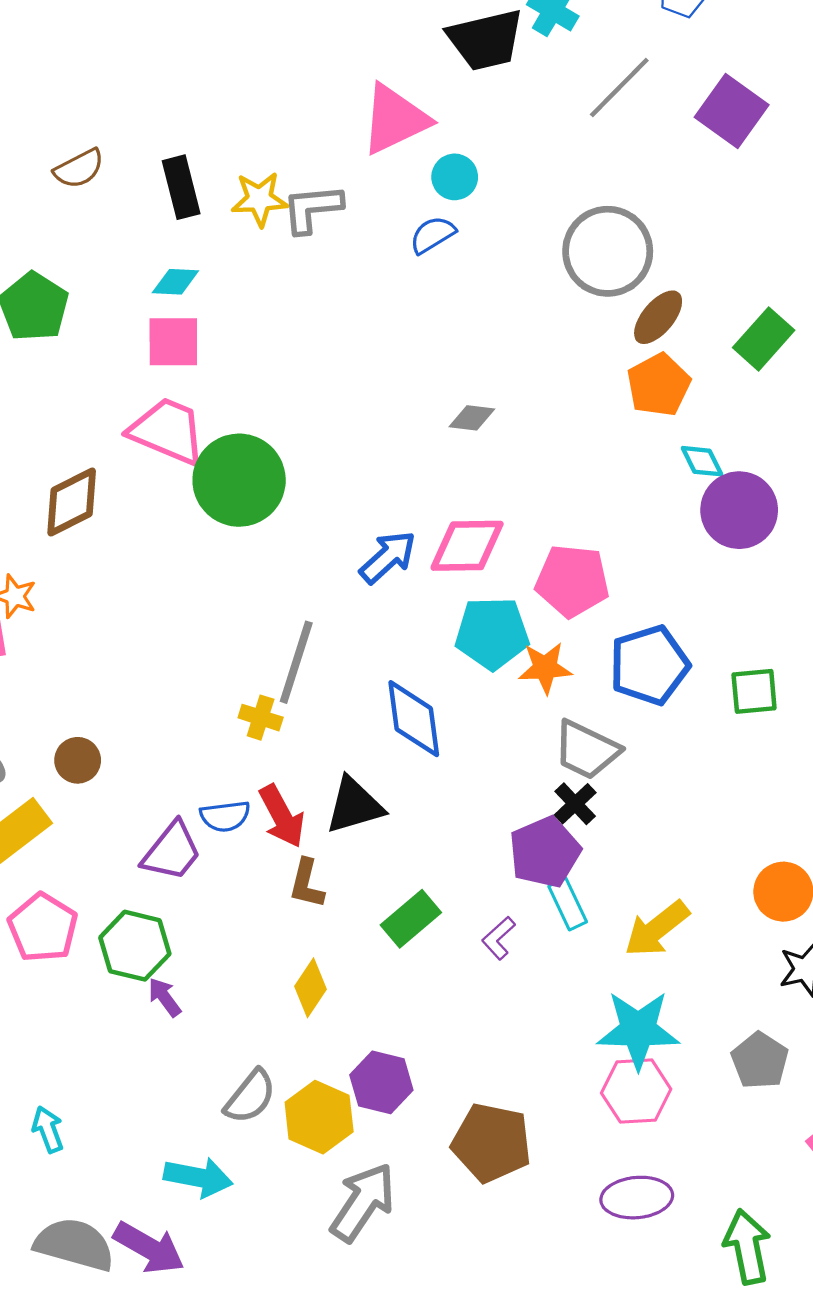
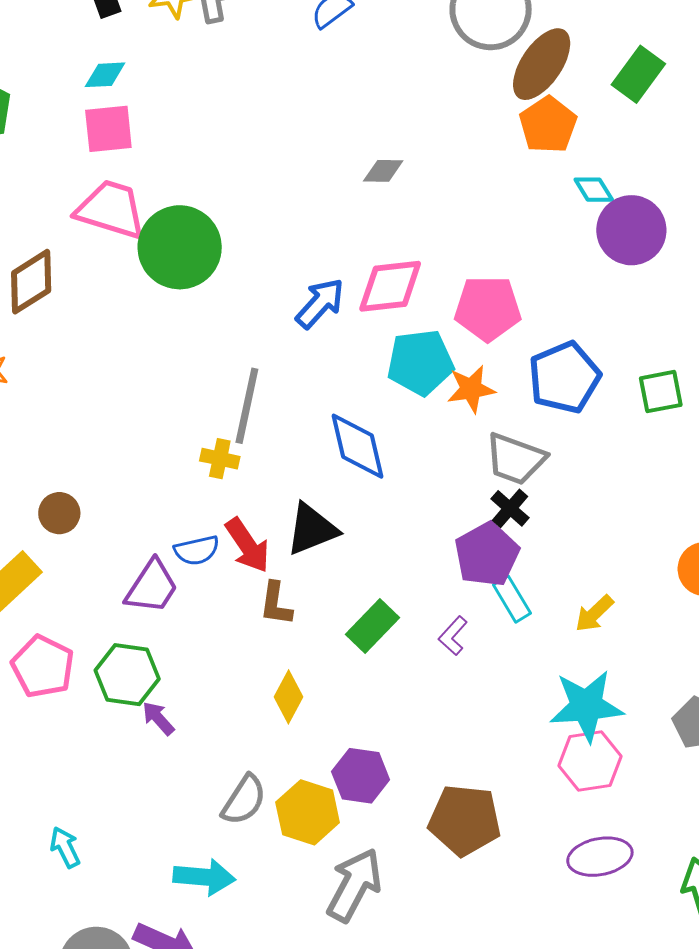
brown ellipse: (658, 317) -> (542, 64), size x1.4
yellow arrow: (657, 929) -> (594, 614), size x0.7

